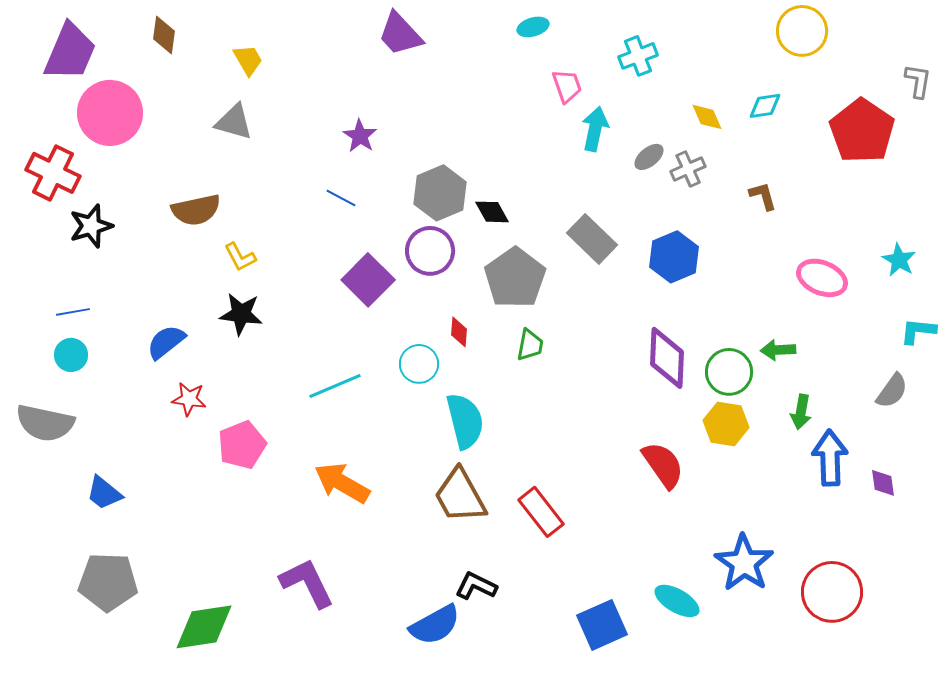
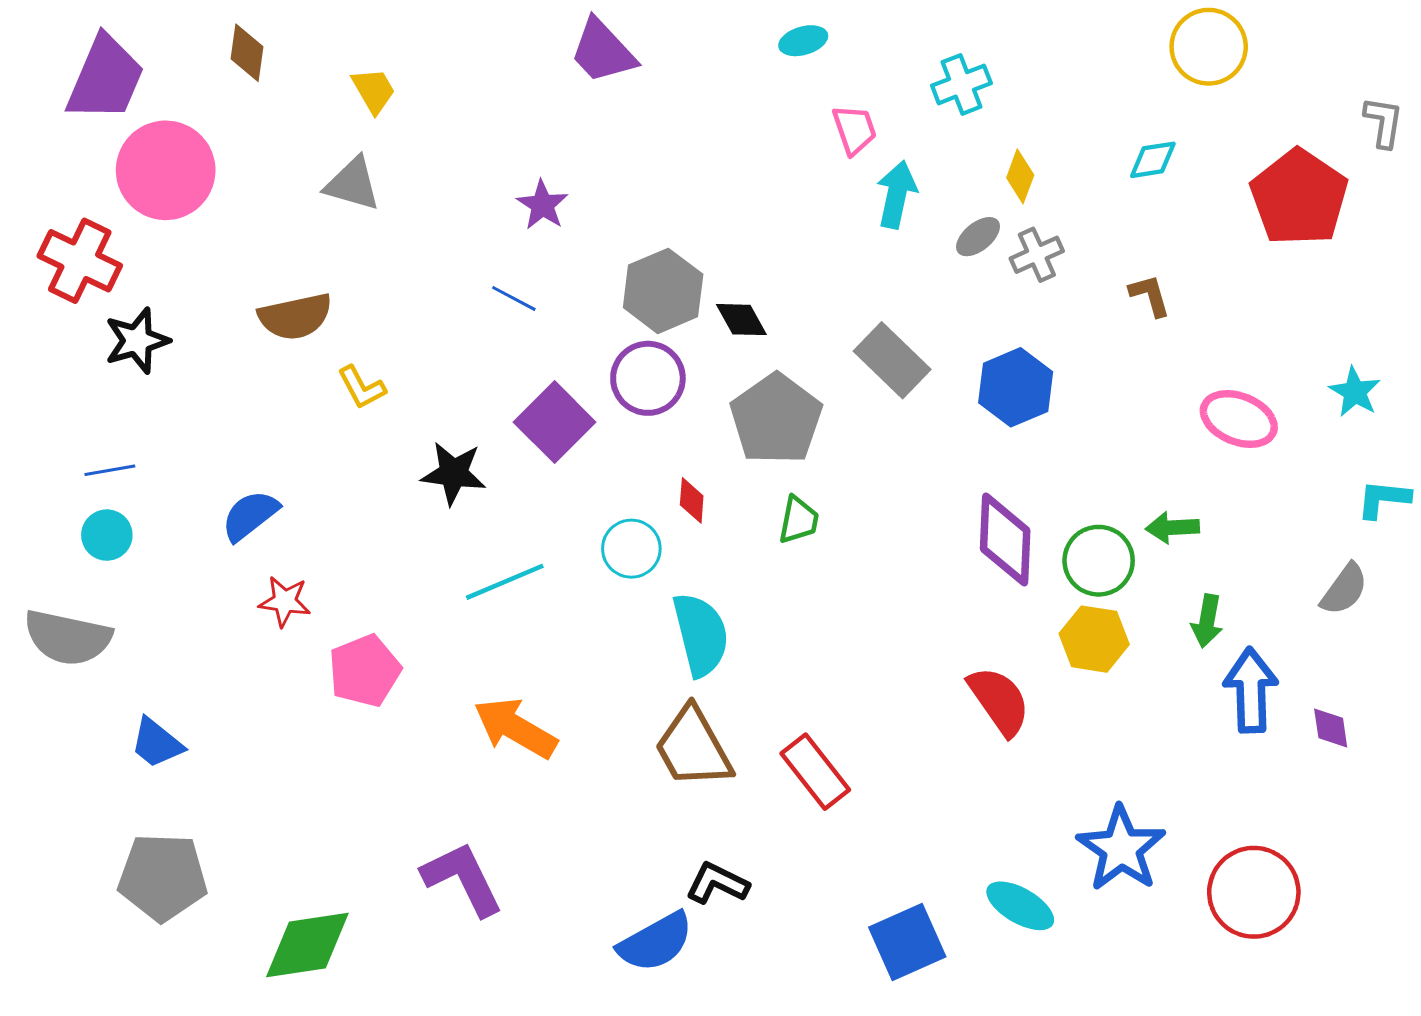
yellow diamond: (707, 117) -> (1020, 176), moved, turned 44
black star: (241, 314) -> (454, 473), moved

